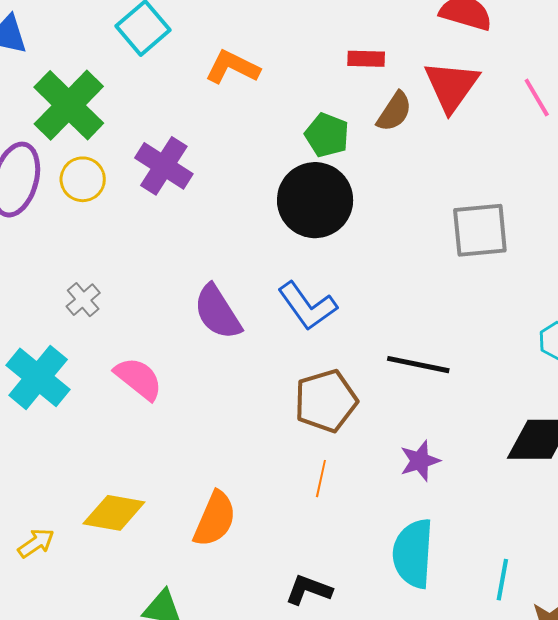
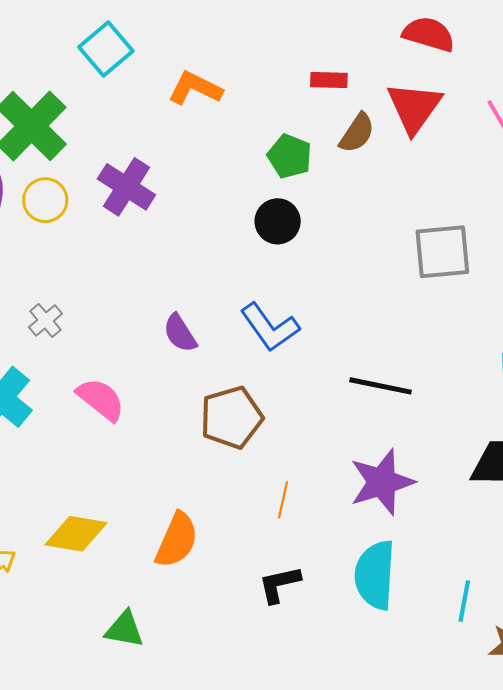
black circle: (315, 200) -> (278, 221), size x0.6
purple semicircle: (218, 312) -> (180, 333), size x0.7
brown pentagon: (326, 401) -> (231, 417), moved
purple star: (420, 461) -> (382, 482), size x1.6
black L-shape: (309, 590) -> (279, 584), moved, turned -33

